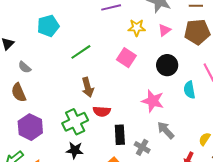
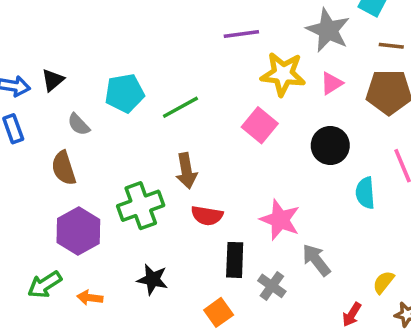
cyan pentagon: (48, 26) -> (125, 93), moved
yellow star: (137, 28) -> (283, 74), size x1.4
pink star: (153, 101) -> (280, 220), moved
green cross: (75, 122) -> (141, 206), moved

